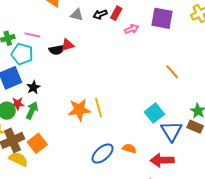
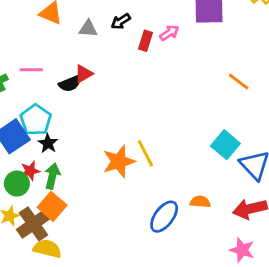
red rectangle: (116, 13) -> (145, 41), moved
cyan pentagon: (22, 54) -> (36, 120), moved, turned 30
orange square: (37, 143) -> (52, 206), moved

